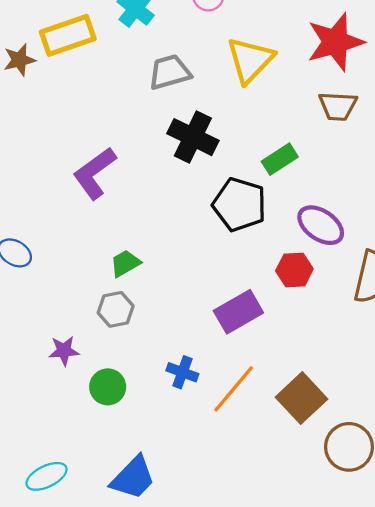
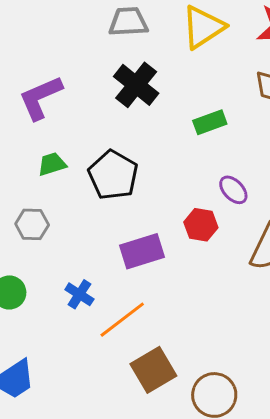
black pentagon: (239, 205) -> (113, 175), moved
purple ellipse: (321, 225) -> (233, 190), size x0.7
green trapezoid: (125, 263) -> (52, 164), moved
brown square: (301, 398) -> (153, 370), moved

